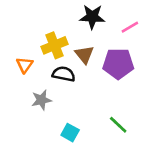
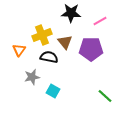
green line: (118, 125) -> (105, 96), moved
cyan square: (70, 133) -> (53, 91), moved

